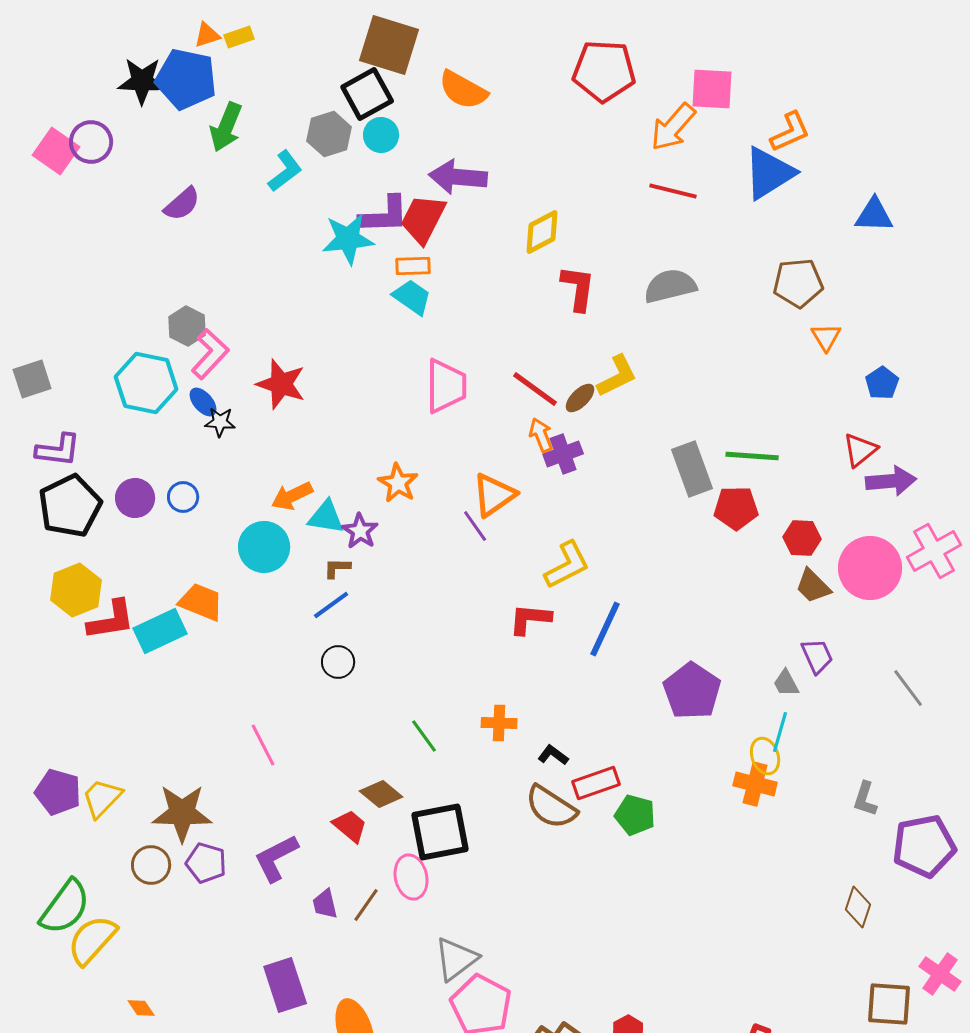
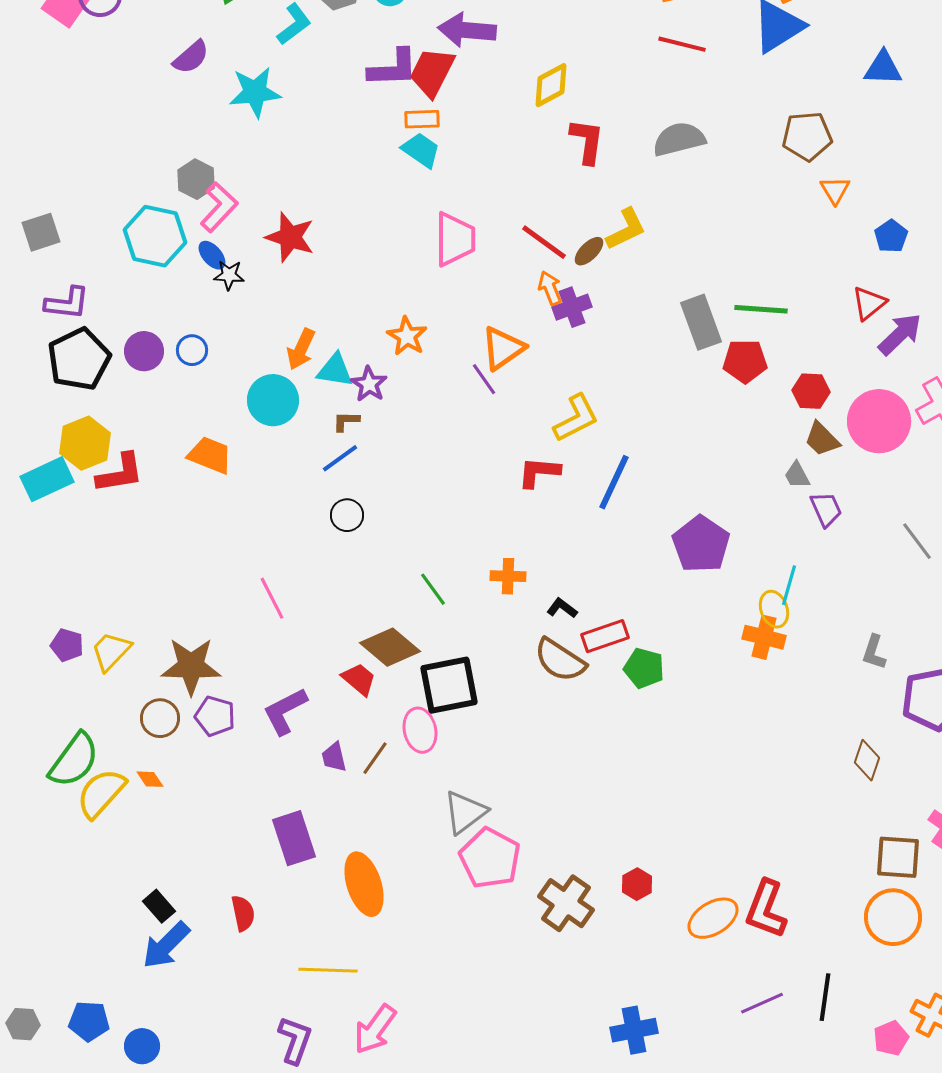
cyan star: (348, 239) -> (255, 92), moved
purple arrow: (891, 481) -> (900, 334), turned -39
orange arrow: (292, 496) -> (301, 349), turned -39
cyan rectangle: (160, 631) -> (47, 479), moved
gray trapezoid: (786, 683) -> (797, 475), moved
purple pentagon: (58, 792) -> (67, 645), size x0.7
brown diamond: (381, 794) -> (390, 647), size x1.4
orange diamond: (141, 1008) -> (150, 779), moved

